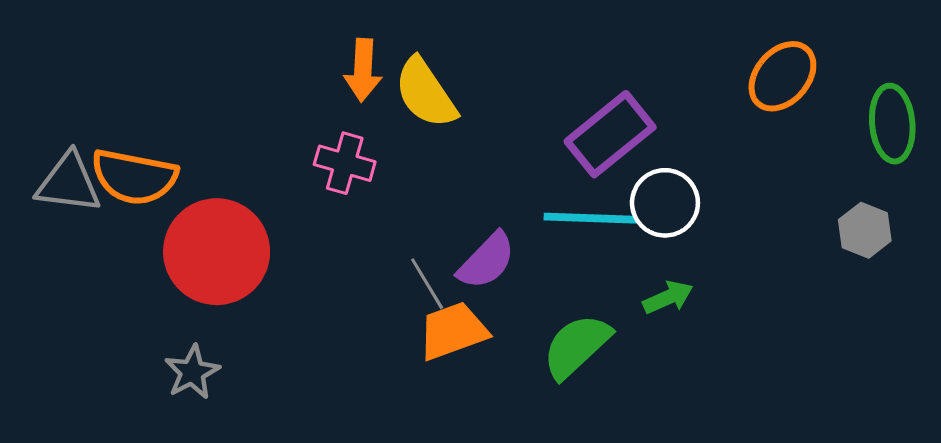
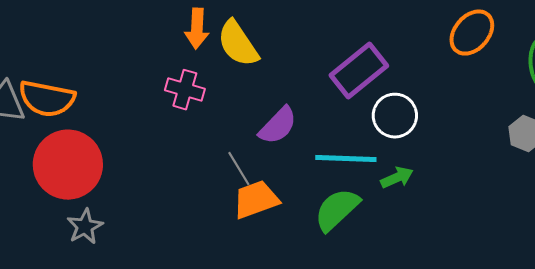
cyan line: (590, 218) -> (346, 159), moved
red circle: (217, 252) -> (68, 165), moved
purple semicircle: (487, 261) -> (278, 126), moved

